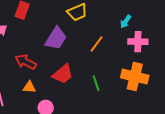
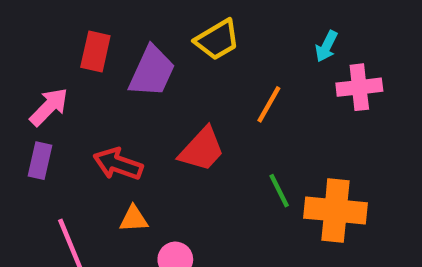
purple trapezoid: (56, 38) -> (152, 71), moved
red trapezoid: (63, 74) -> (202, 149), moved
orange cross: (135, 77) -> (336, 210), moved

